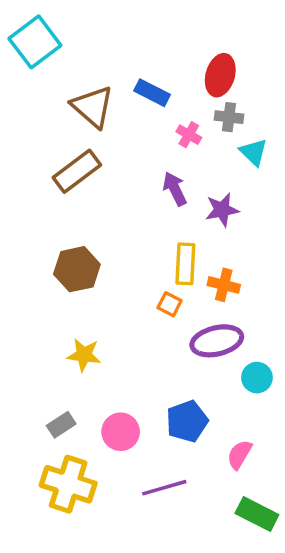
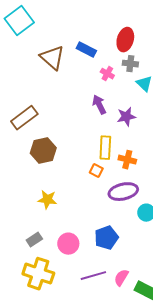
brown rectangle: (77, 171) -> (24, 118), moved
pink semicircle: (239, 454) -> (121, 278), moved

